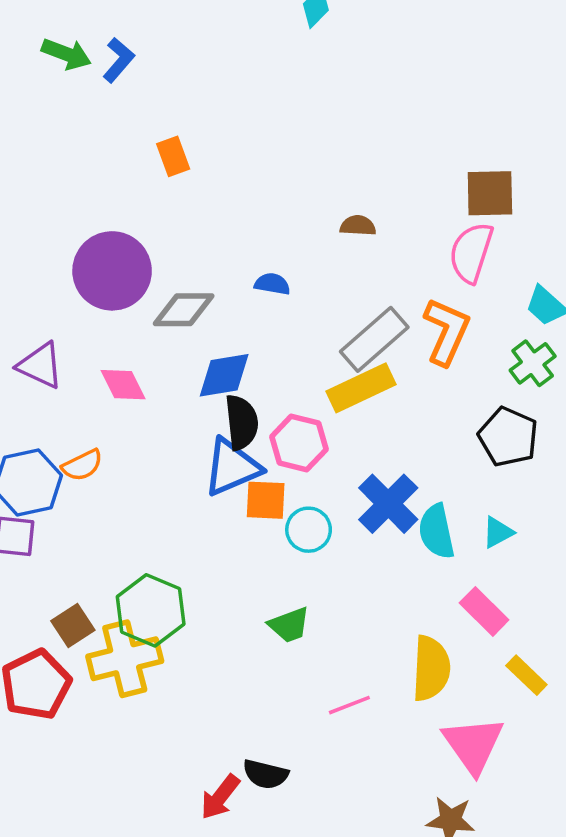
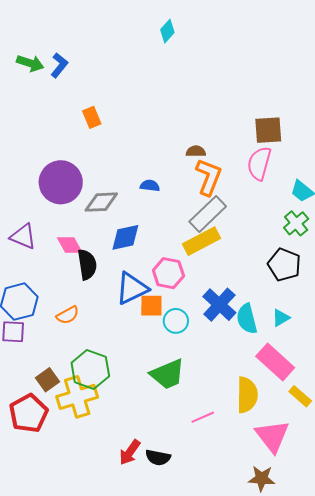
orange L-shape: (447, 331) -> (209, 177), moved
black semicircle: (242, 422) -> (87, 265), moved
orange semicircle: (82, 465) -> (68, 315), moved
pink rectangle: (484, 611) -> (275, 362), size x1.4
green trapezoid: (289, 625) -> (167, 374), size x1.5
red arrow: (220, 797) -> (130, 452), moved

